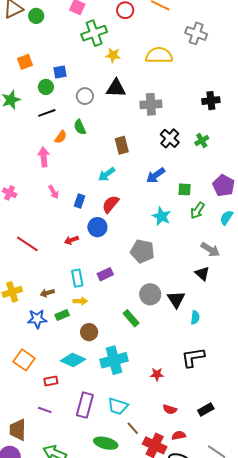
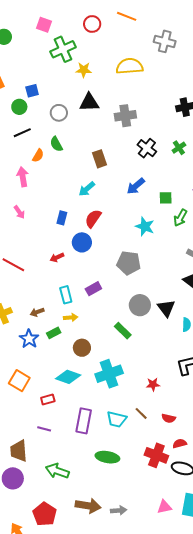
pink arrow: (54, 192) -> (19, 212), moved
blue star: (37, 319) -> (29, 339), turned -30
brown line: (133, 428) -> (141, 413), moved

